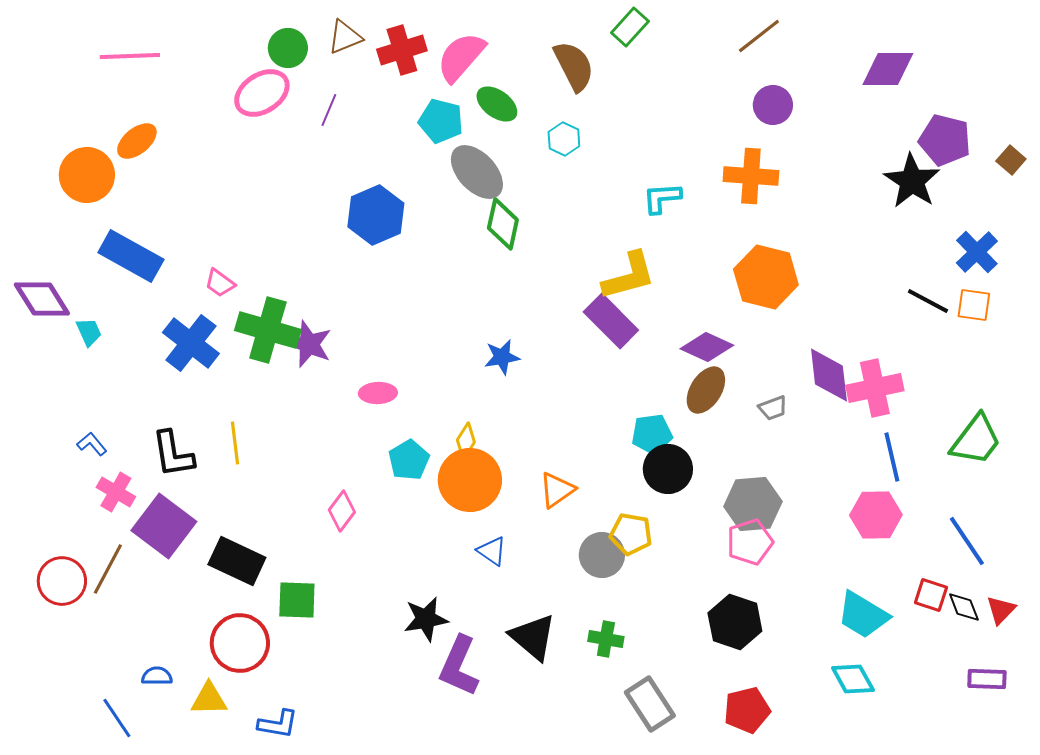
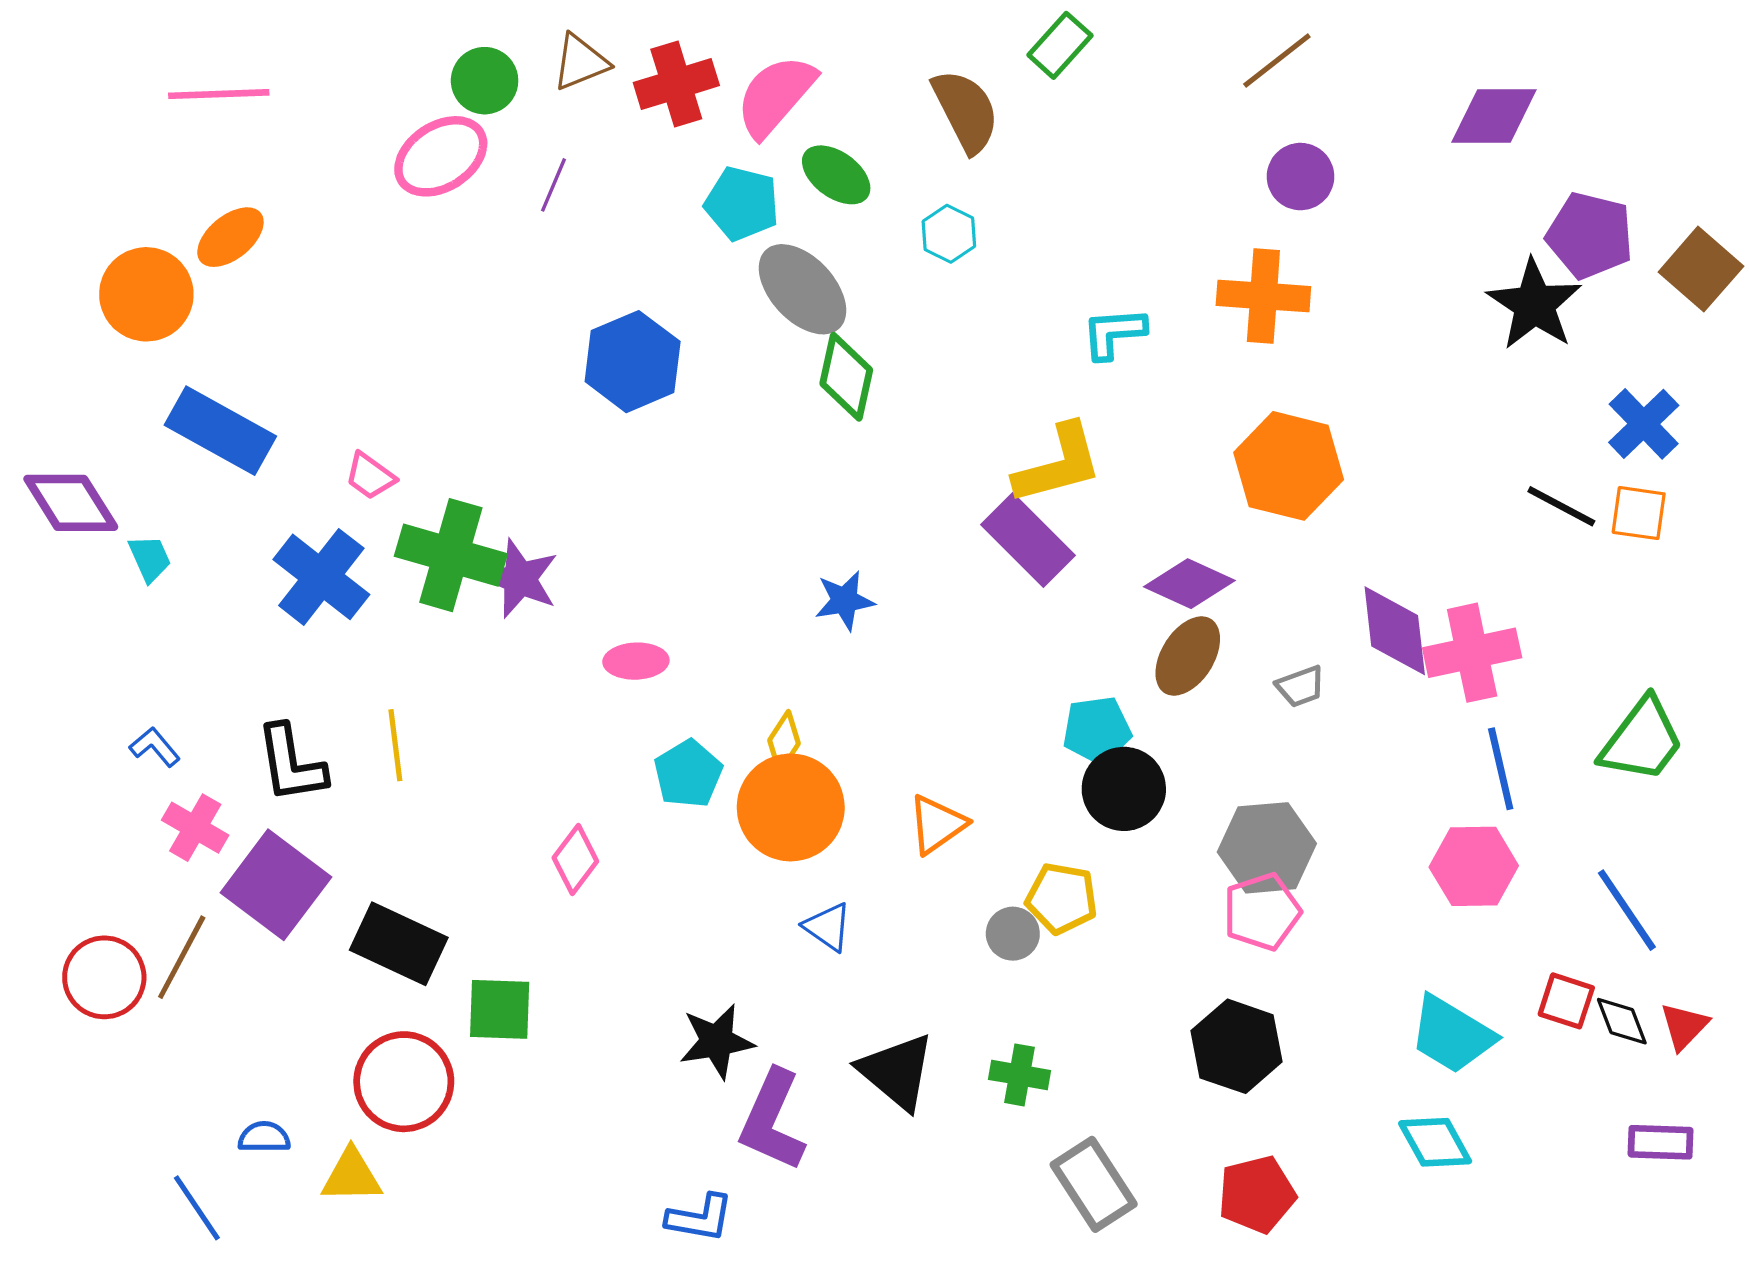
brown square: (1011, 160) -> (1701, 269), size x1.6
gray circle: (602, 555) -> (1013, 934), size x0.7
blue L-shape: (278, 724) -> (700, 1218), moved

